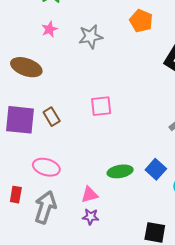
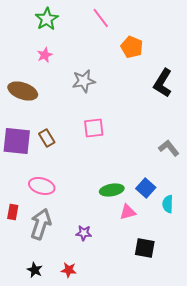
gray star: (91, 37) -> (84, 81), moved
pink triangle: (90, 195) -> (128, 212), moved

